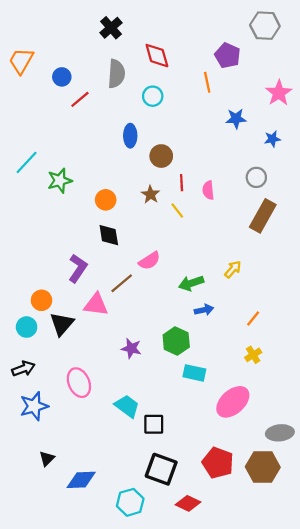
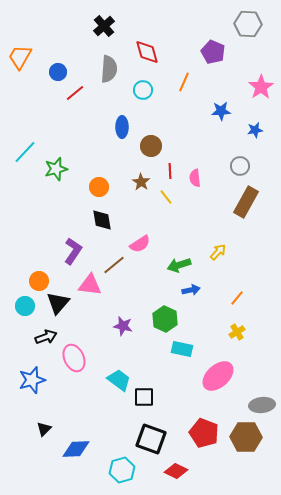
orange line: (207, 82) -> (184, 82), moved, turned 36
black arrow: (23, 369) -> (46, 337), moved

